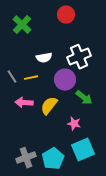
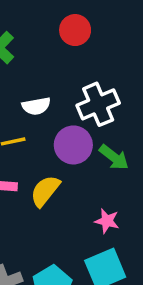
green arrow: (84, 98) -> (114, 157), moved
pink star: (74, 124) -> (107, 221), moved

